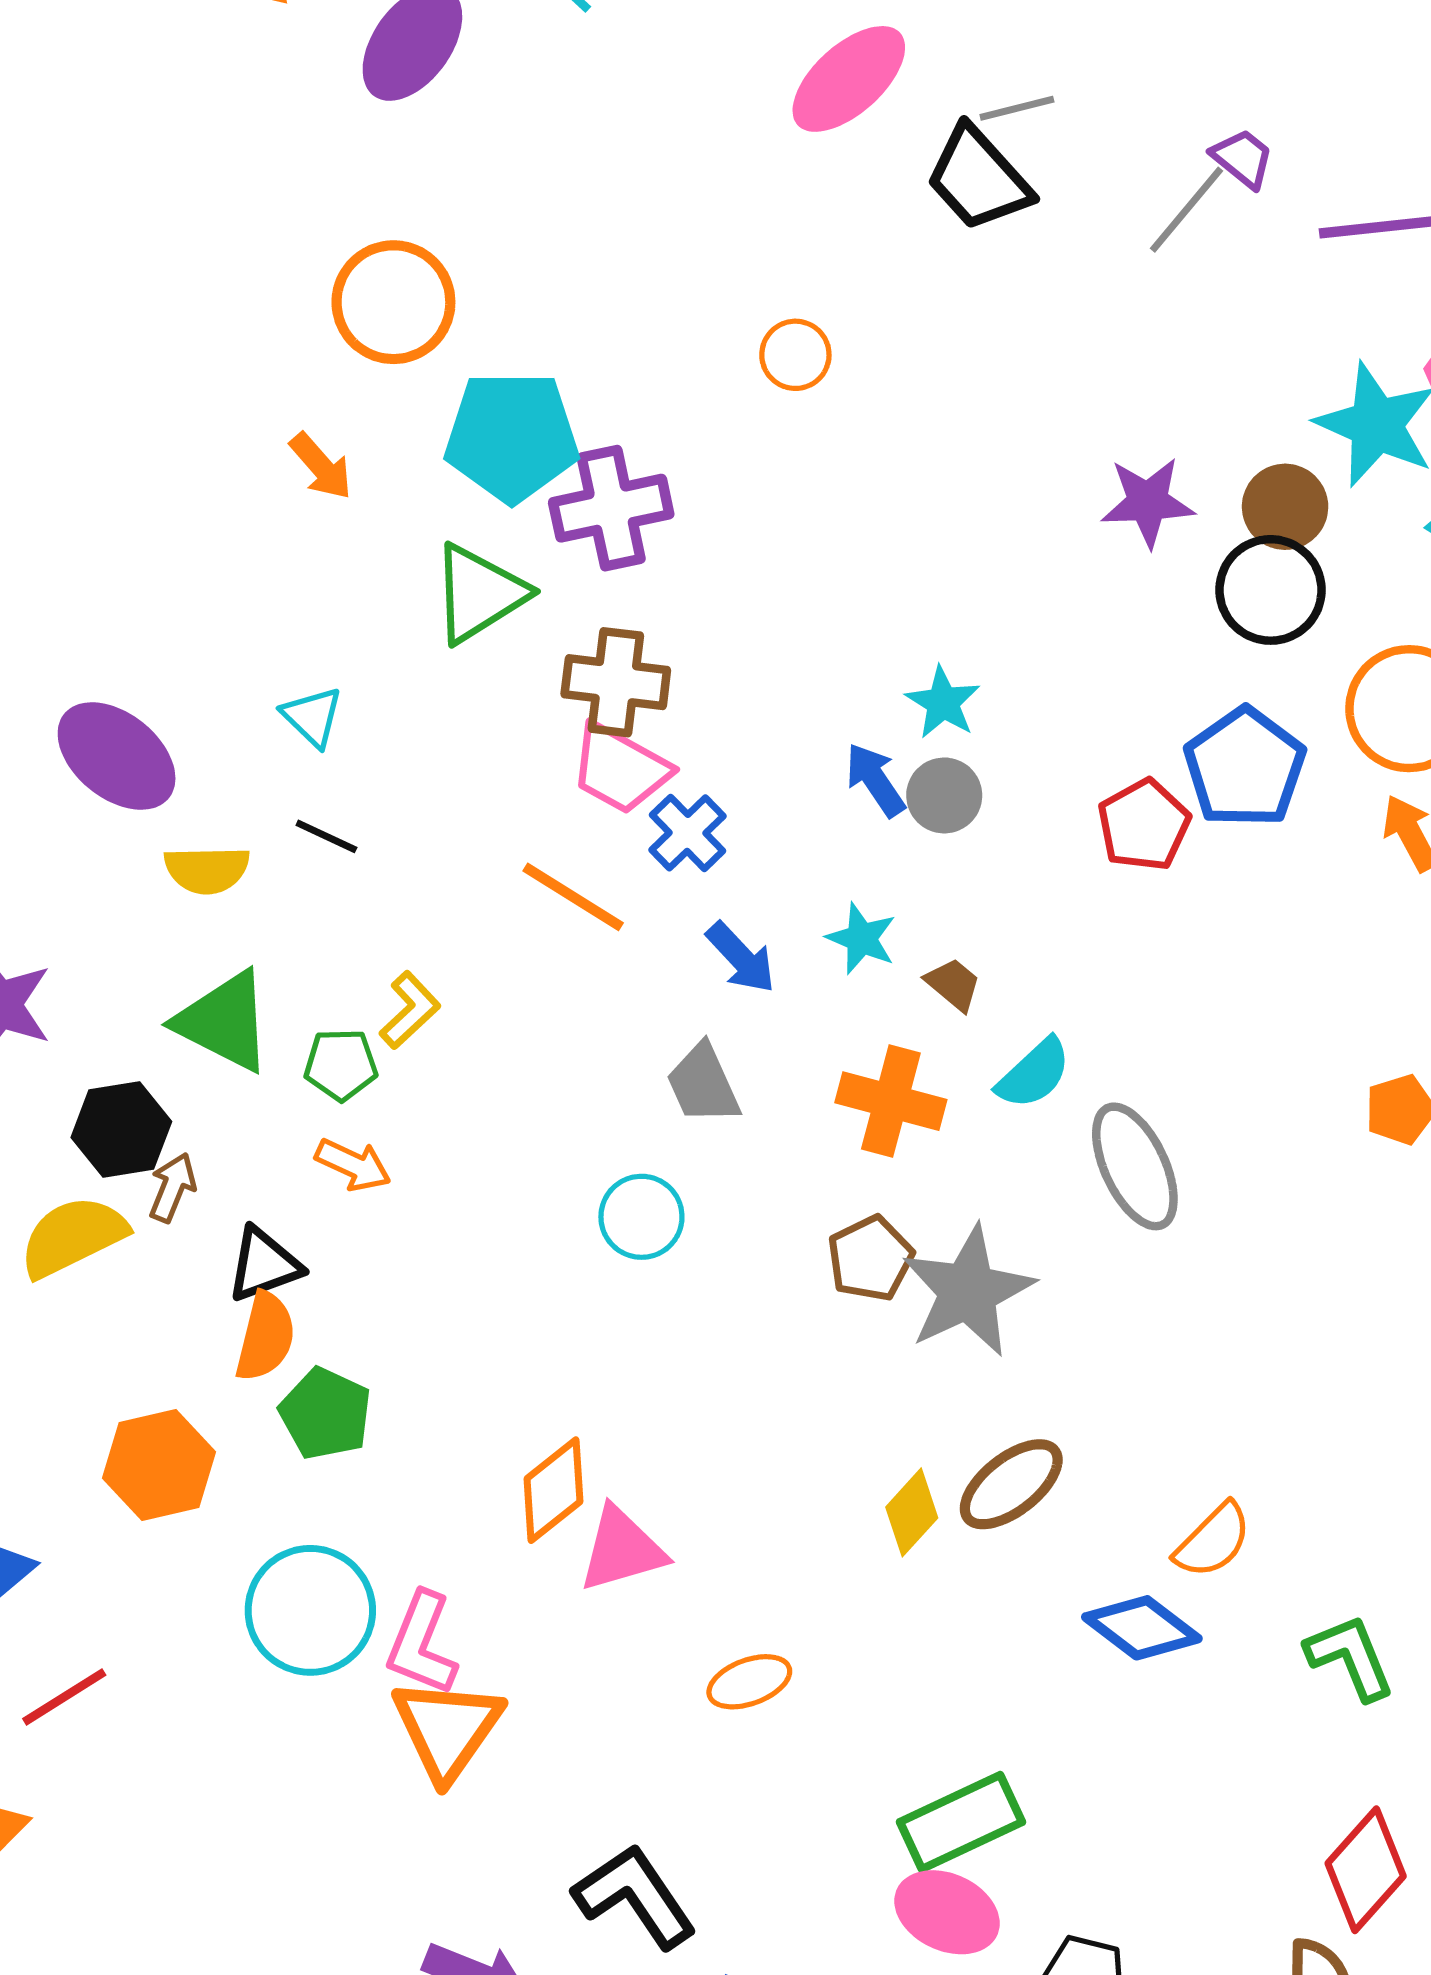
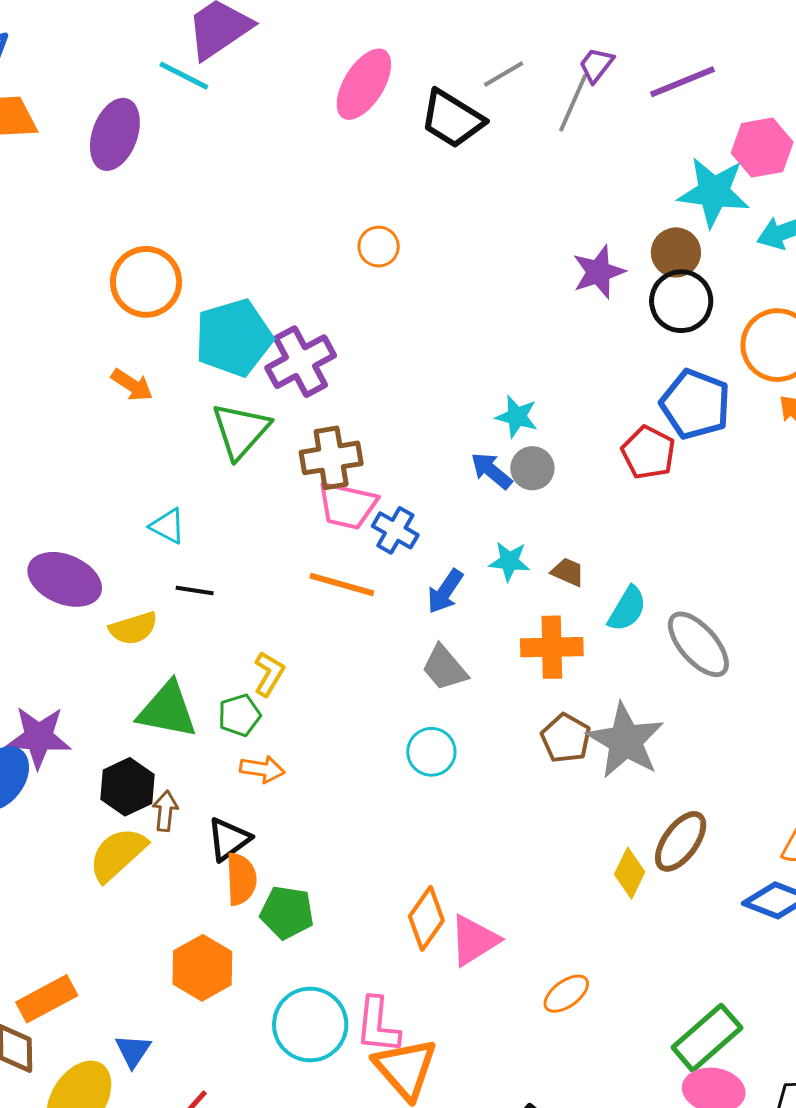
gray line: (1017, 108) -> (504, 74), moved
purple trapezoid: (1243, 158) -> (596, 65), turned -75
blue arrow: (741, 958) -> (445, 591), turned 93

